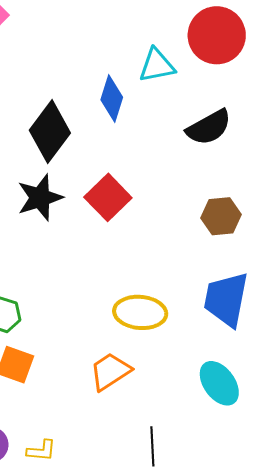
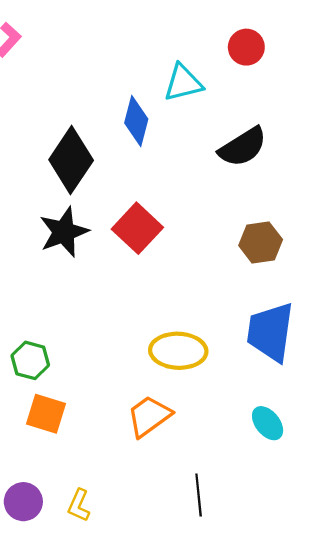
red circle: (217, 35) -> (246, 47), size x0.6
cyan ellipse: (219, 383) -> (268, 423), size x0.7
yellow L-shape: (41, 451) -> (79, 505), turned 112

